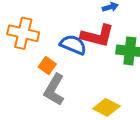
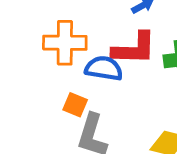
orange cross: (23, 33) -> (65, 43), moved

